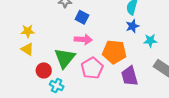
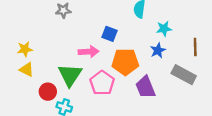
blue square: (82, 17) -> (110, 34), moved
blue star: (132, 26) -> (158, 50), moved
cyan star: (150, 41) -> (164, 29), moved

